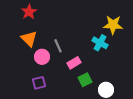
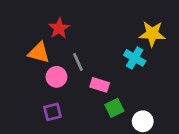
red star: (29, 12) -> (59, 28), moved
orange triangle: (29, 39) -> (39, 53), turned -30
pink rectangle: (74, 63) -> (100, 85), turned 48

